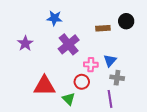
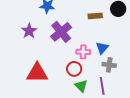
purple star: (25, 43) -> (29, 31), moved
green triangle: (69, 99) -> (81, 86), moved

